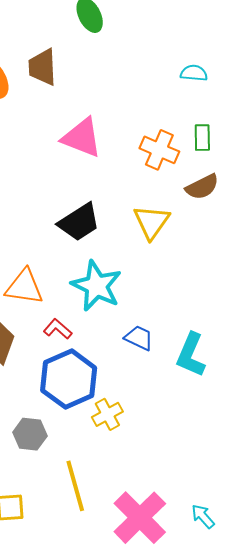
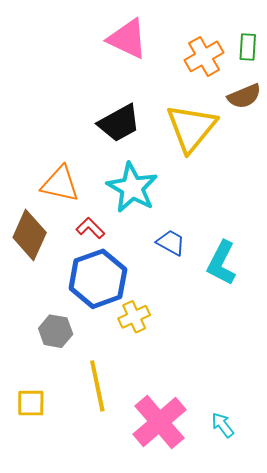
orange cross: (159, 150) -> (204, 56), turned 33
yellow triangle: (151, 222) -> (191, 128), size x1.4

